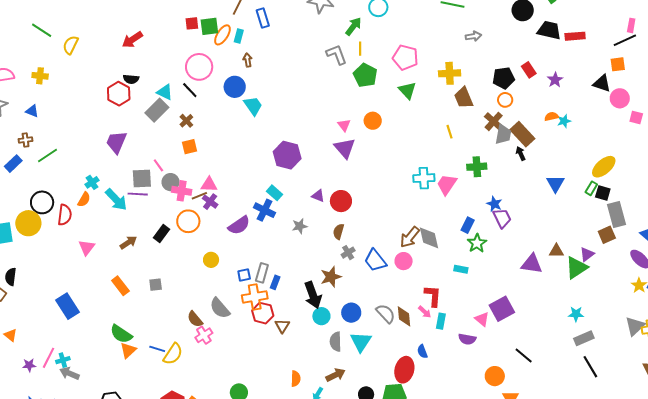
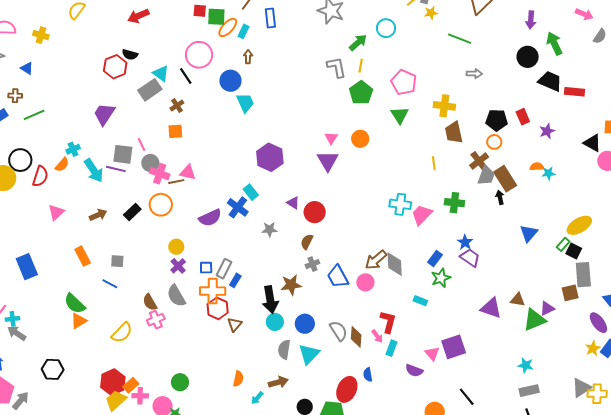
purple cross: (210, 202) -> (178, 266), moved
purple trapezoid: (502, 218) -> (470, 258), turned -40
blue line: (157, 349) -> (110, 284), moved

